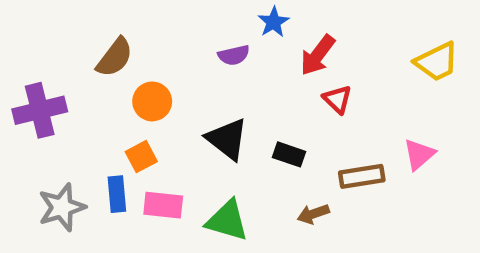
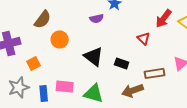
red arrow: (318, 55) -> (164, 18), moved
orange square: (141, 157) -> (34, 63), moved
blue rectangle: (117, 194) -> (44, 93), moved
brown arrow: (313, 214) -> (133, 90), size x1.5

